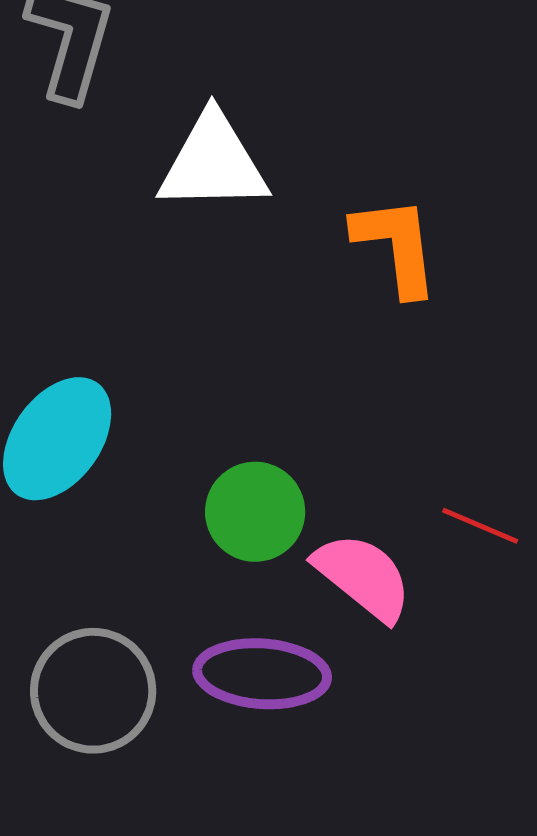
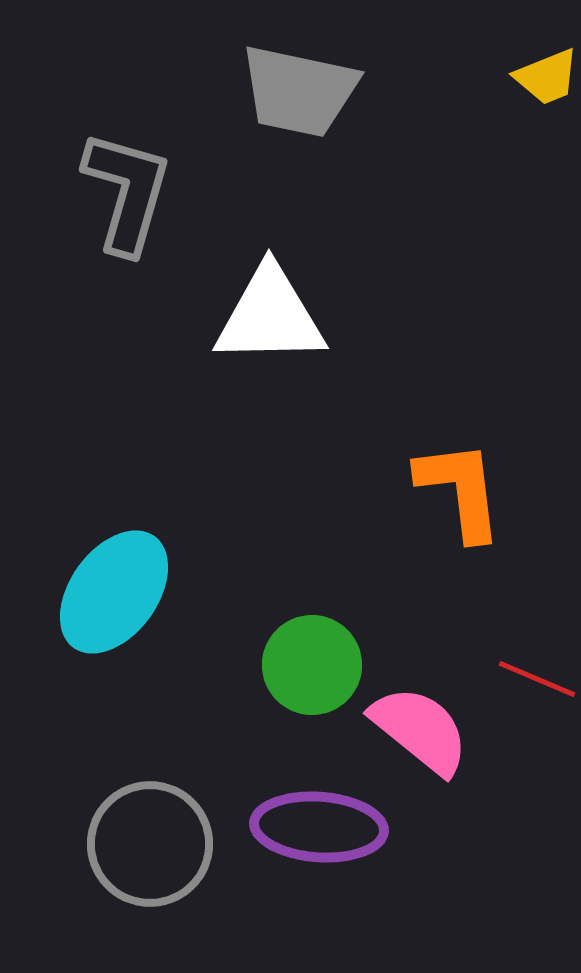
orange L-shape: (396, 246) -> (460, 490), moved

